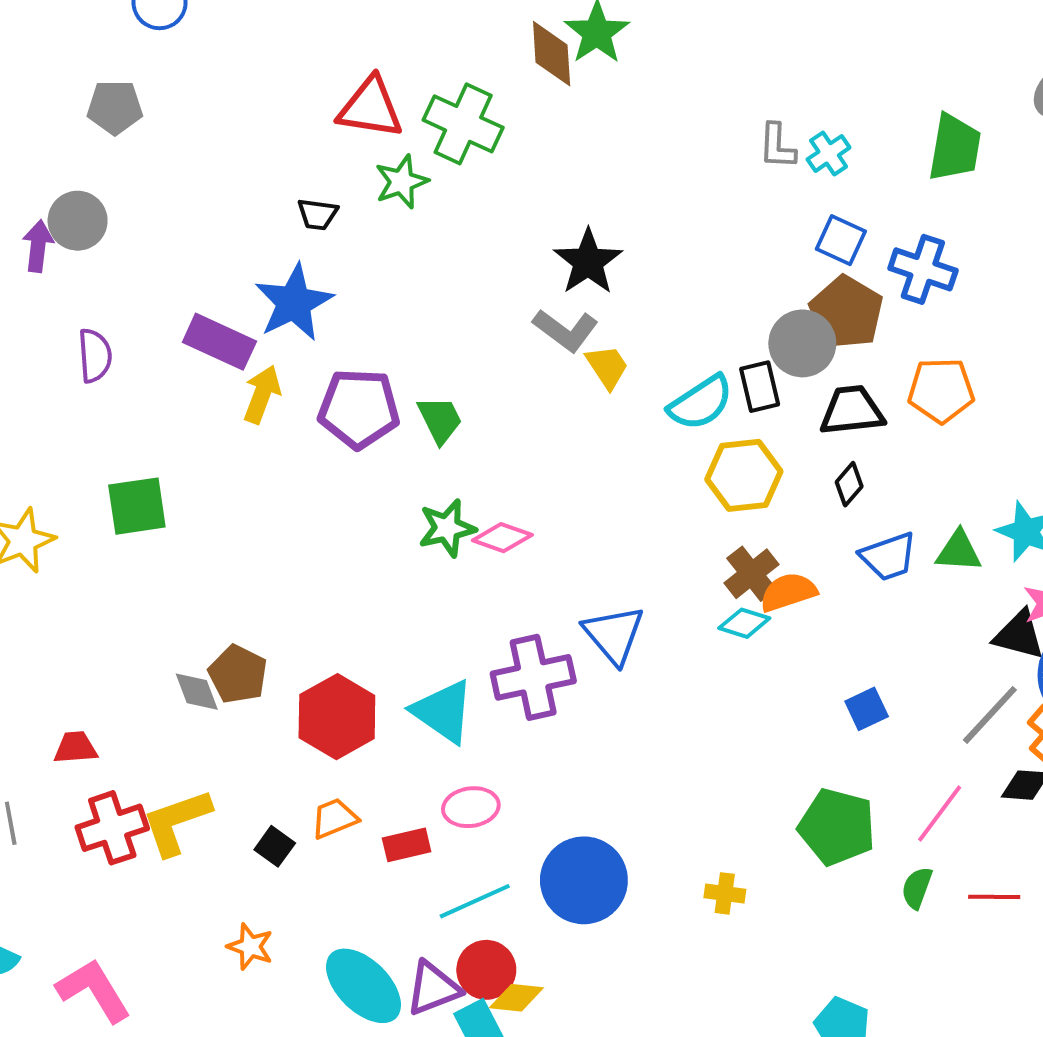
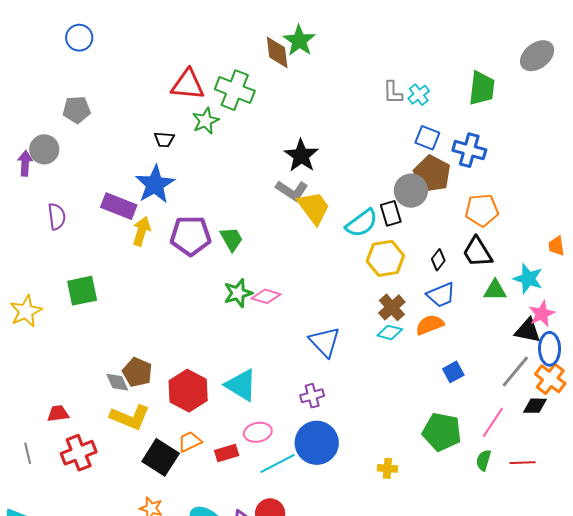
gray pentagon: (115, 107) -> (77, 110), moved
yellow trapezoid: (607, 367) -> (314, 208), size x1.5
black trapezoid: (852, 411) -> (477, 252), moved, turned -112
blue trapezoid: (888, 557) -> (441, 295), moved
orange semicircle: (788, 592) -> (430, 325), moved
purple cross: (533, 677) -> (312, 396), moved, size x0.6
yellow L-shape: (176, 822) -> (130, 417), moved, turned -135
black square: (275, 846) -> (161, 457), size x1.8
blue circle: (584, 880) -> (317, 443), moved
cyan line: (475, 901) -> (278, 463), moved

